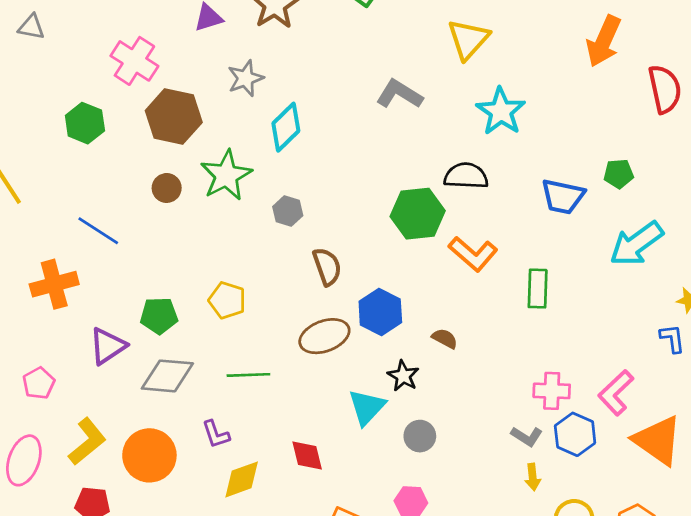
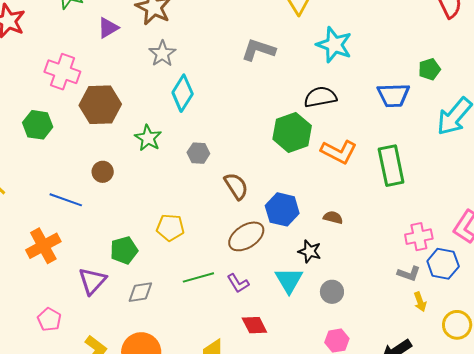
gray star: (246, 78) -> (162, 54), moved
green star: (226, 175) -> (148, 138), size x0.7
brown circle: (167, 188) -> (103, 172), moved
green rectangle: (538, 289) -> (391, 166), size x1.4
gray diamond: (167, 376) -> (140, 292), size x0.7
purple L-shape: (216, 434) -> (238, 283), moved

